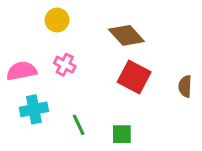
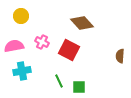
yellow circle: (57, 20) -> (21, 16), moved
red square: (134, 77) -> (69, 50), moved
green line: (79, 125) -> (59, 81), moved

